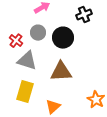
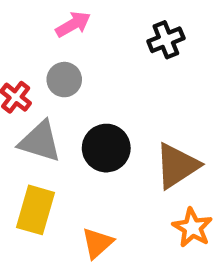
black circle: (63, 38) -> (106, 148), moved
brown triangle: (61, 72) -> (177, 166), moved, turned -30

